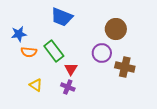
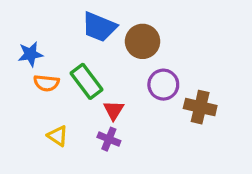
brown circle: (116, 29) -> (143, 41), moved

